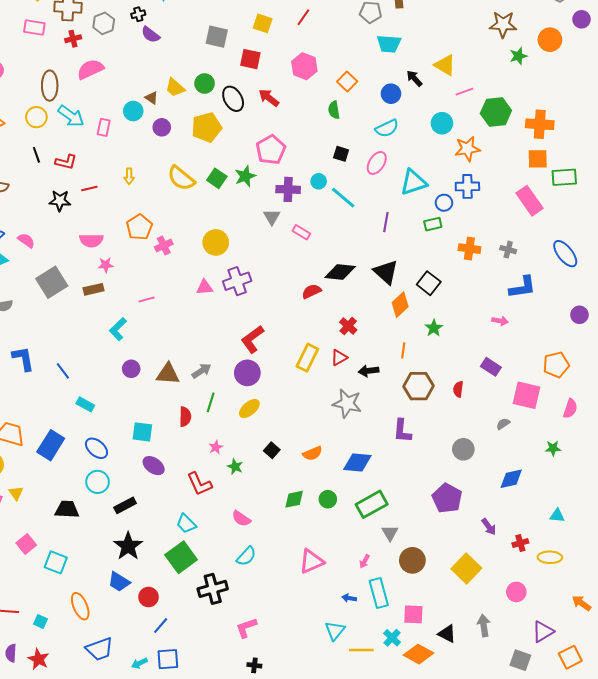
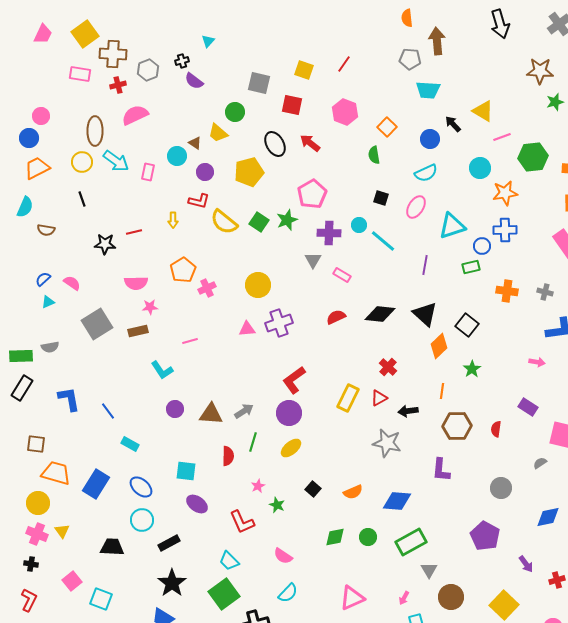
green circle: (205, 84) -> (235, 112), moved
red L-shape: (66, 162) -> (199, 201), moved
red semicircle: (312, 291) -> (336, 317), moved
cyan L-shape: (118, 329) -> (162, 370), turned -80

